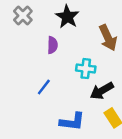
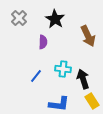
cyan cross: (86, 69) -> (63, 69), moved
black arrow: (102, 91) -> (83, 79), turned 102

